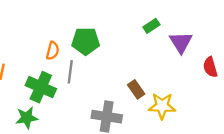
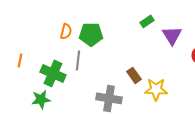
orange semicircle: (53, 51) -> (66, 31), moved

